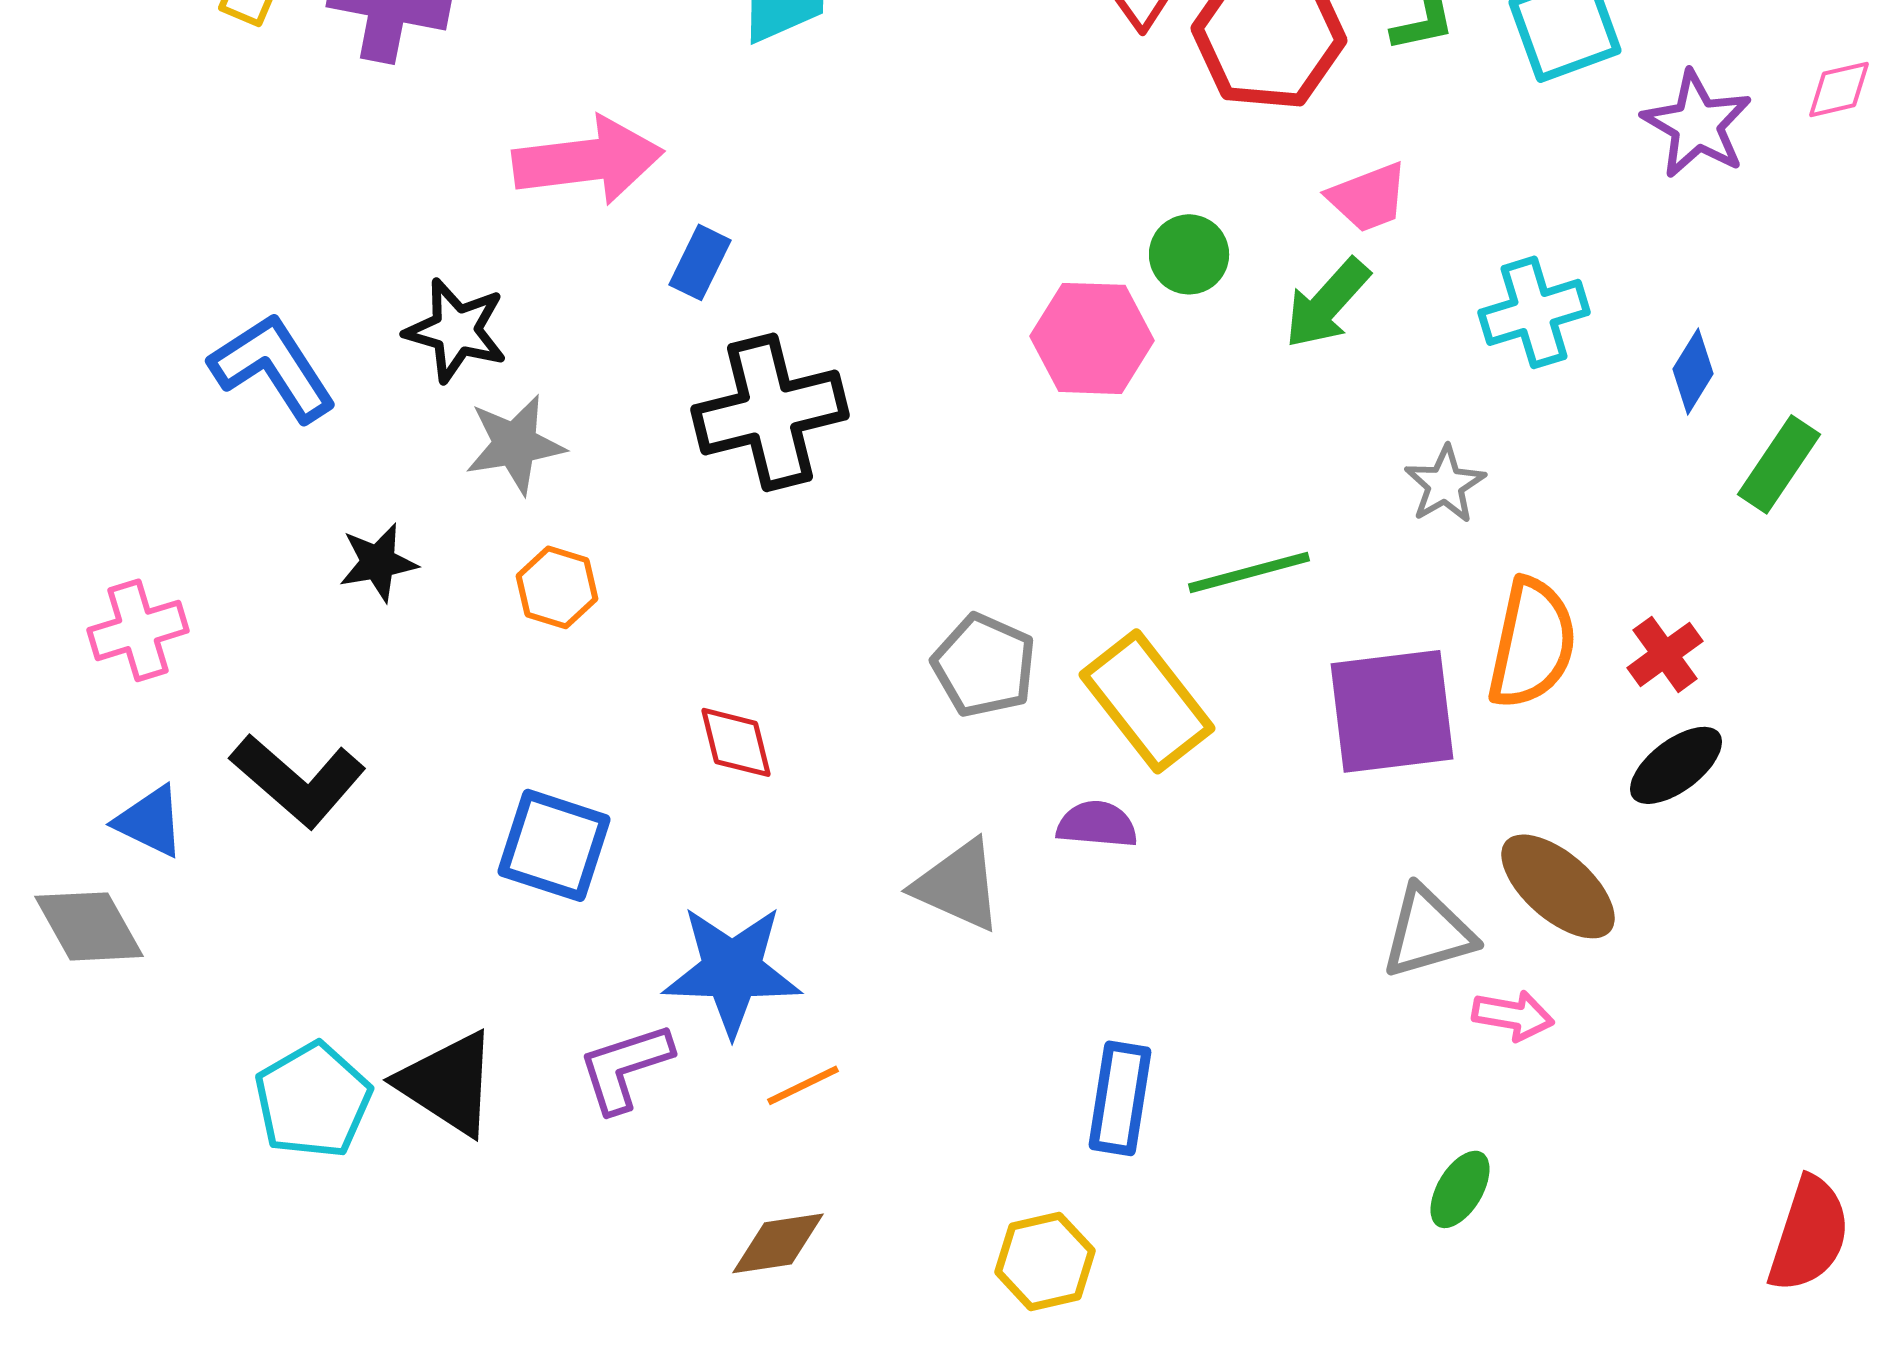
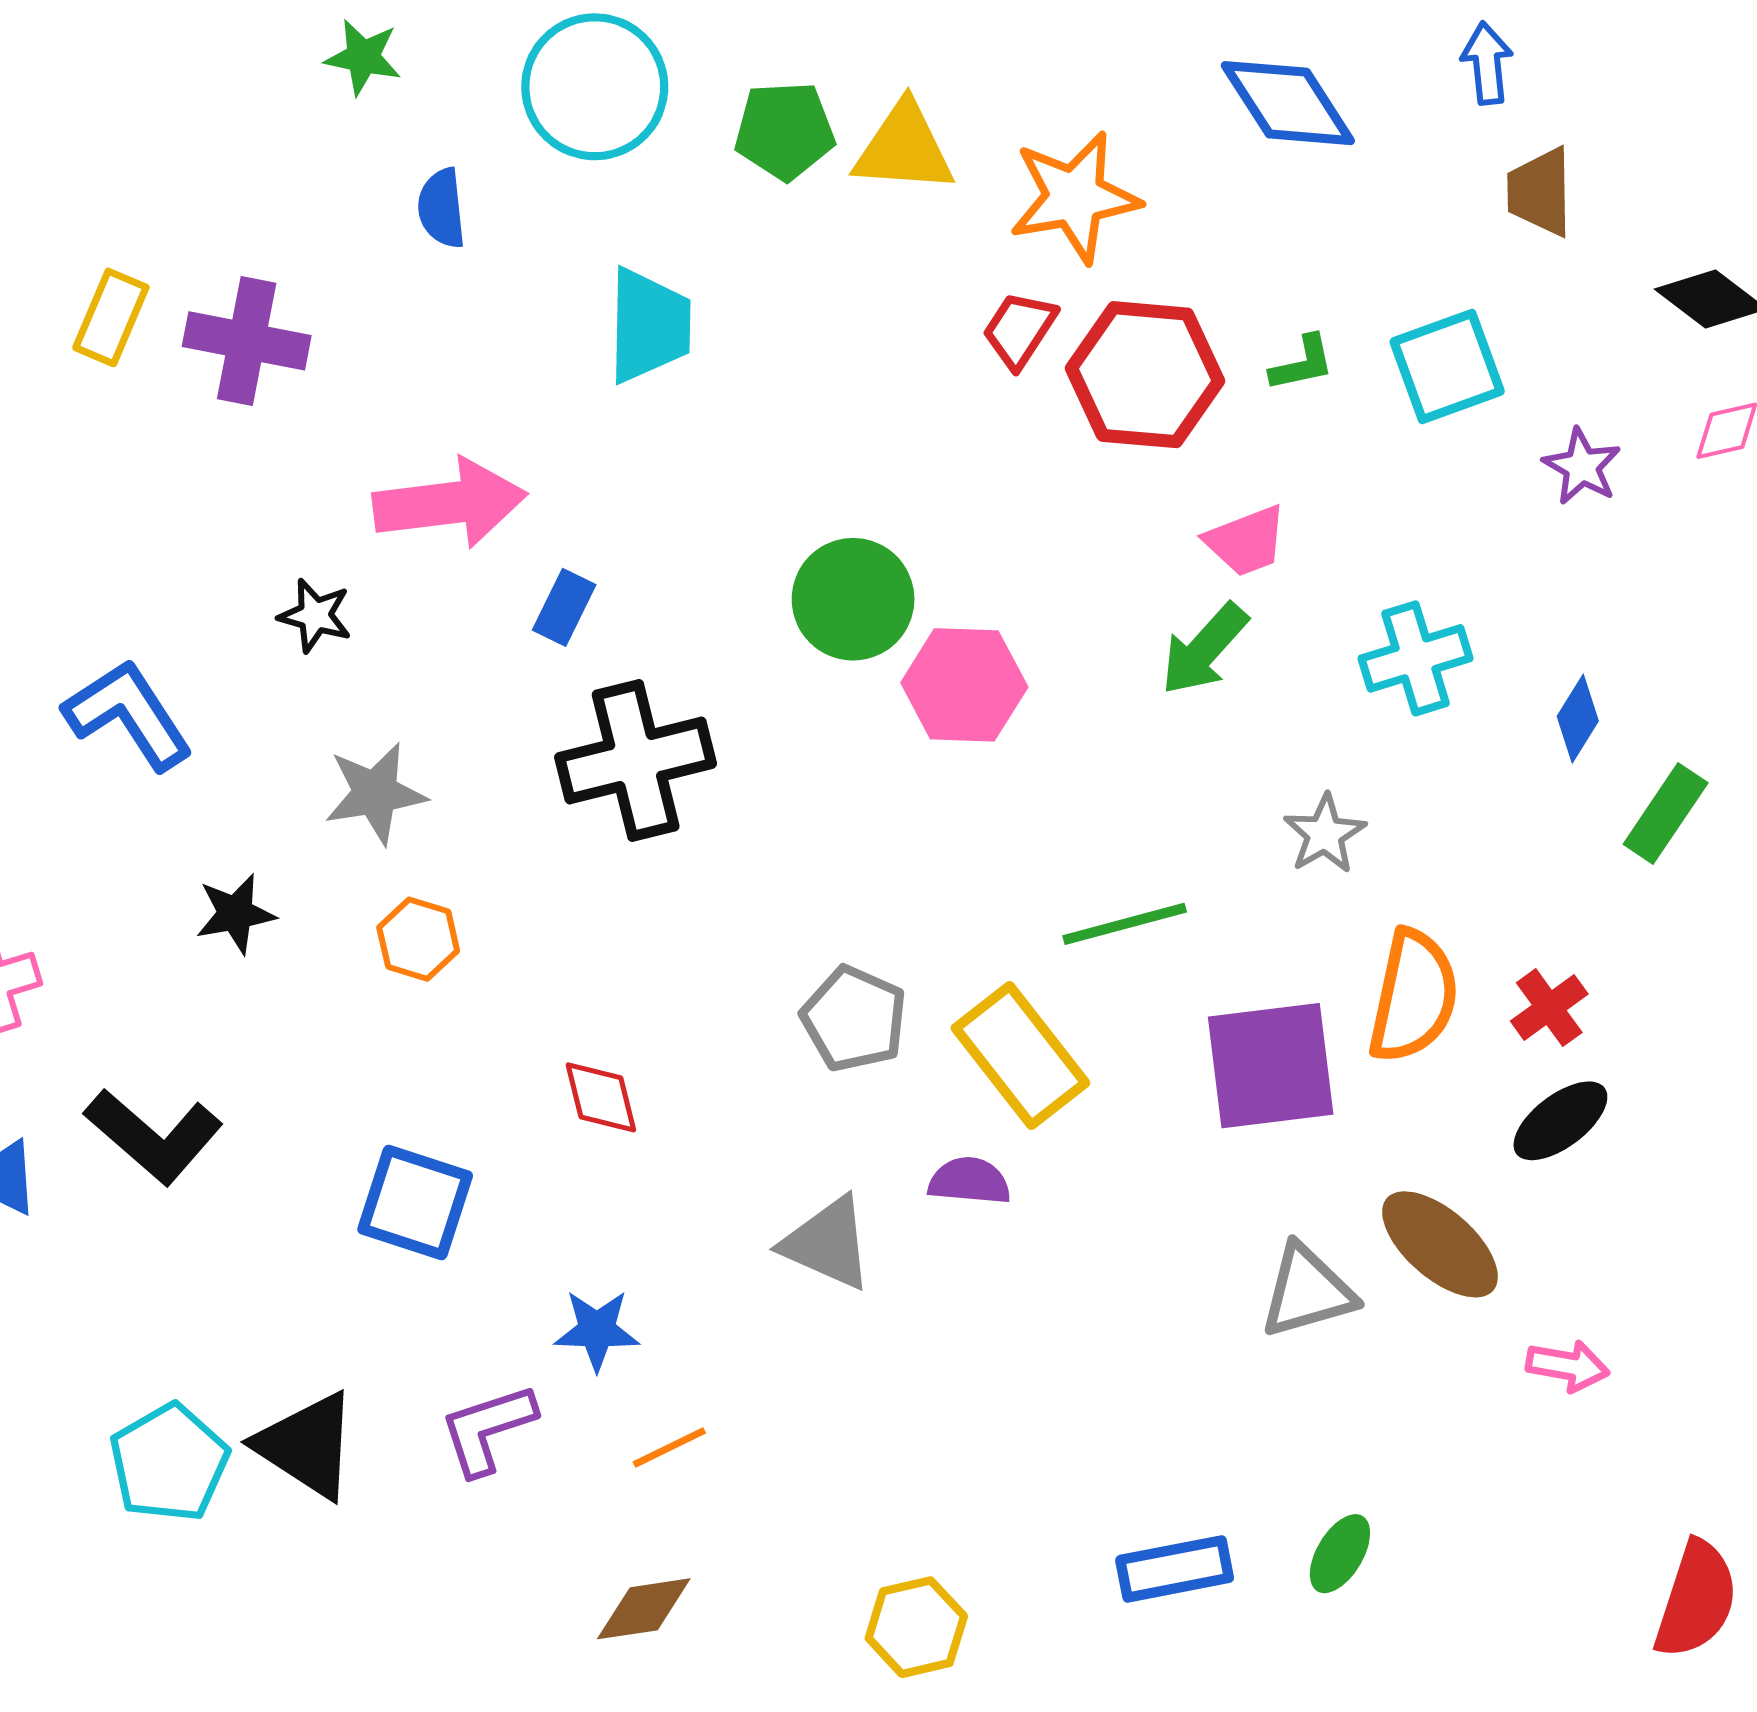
purple star: (1697, 124) -> (1582, 467), size x0.7
green circle: (1189, 254) -> (853, 599), moved, size x1.5
black star: (456, 330) -> (315, 616), moved, size x0.7
blue star: (732, 970) -> (597, 1330), size x0.6
pink arrow: (1513, 1015) -> (1568, 1366), moved
blue rectangle: (1120, 1098) -> (1175, 1569), moved, turned 70

